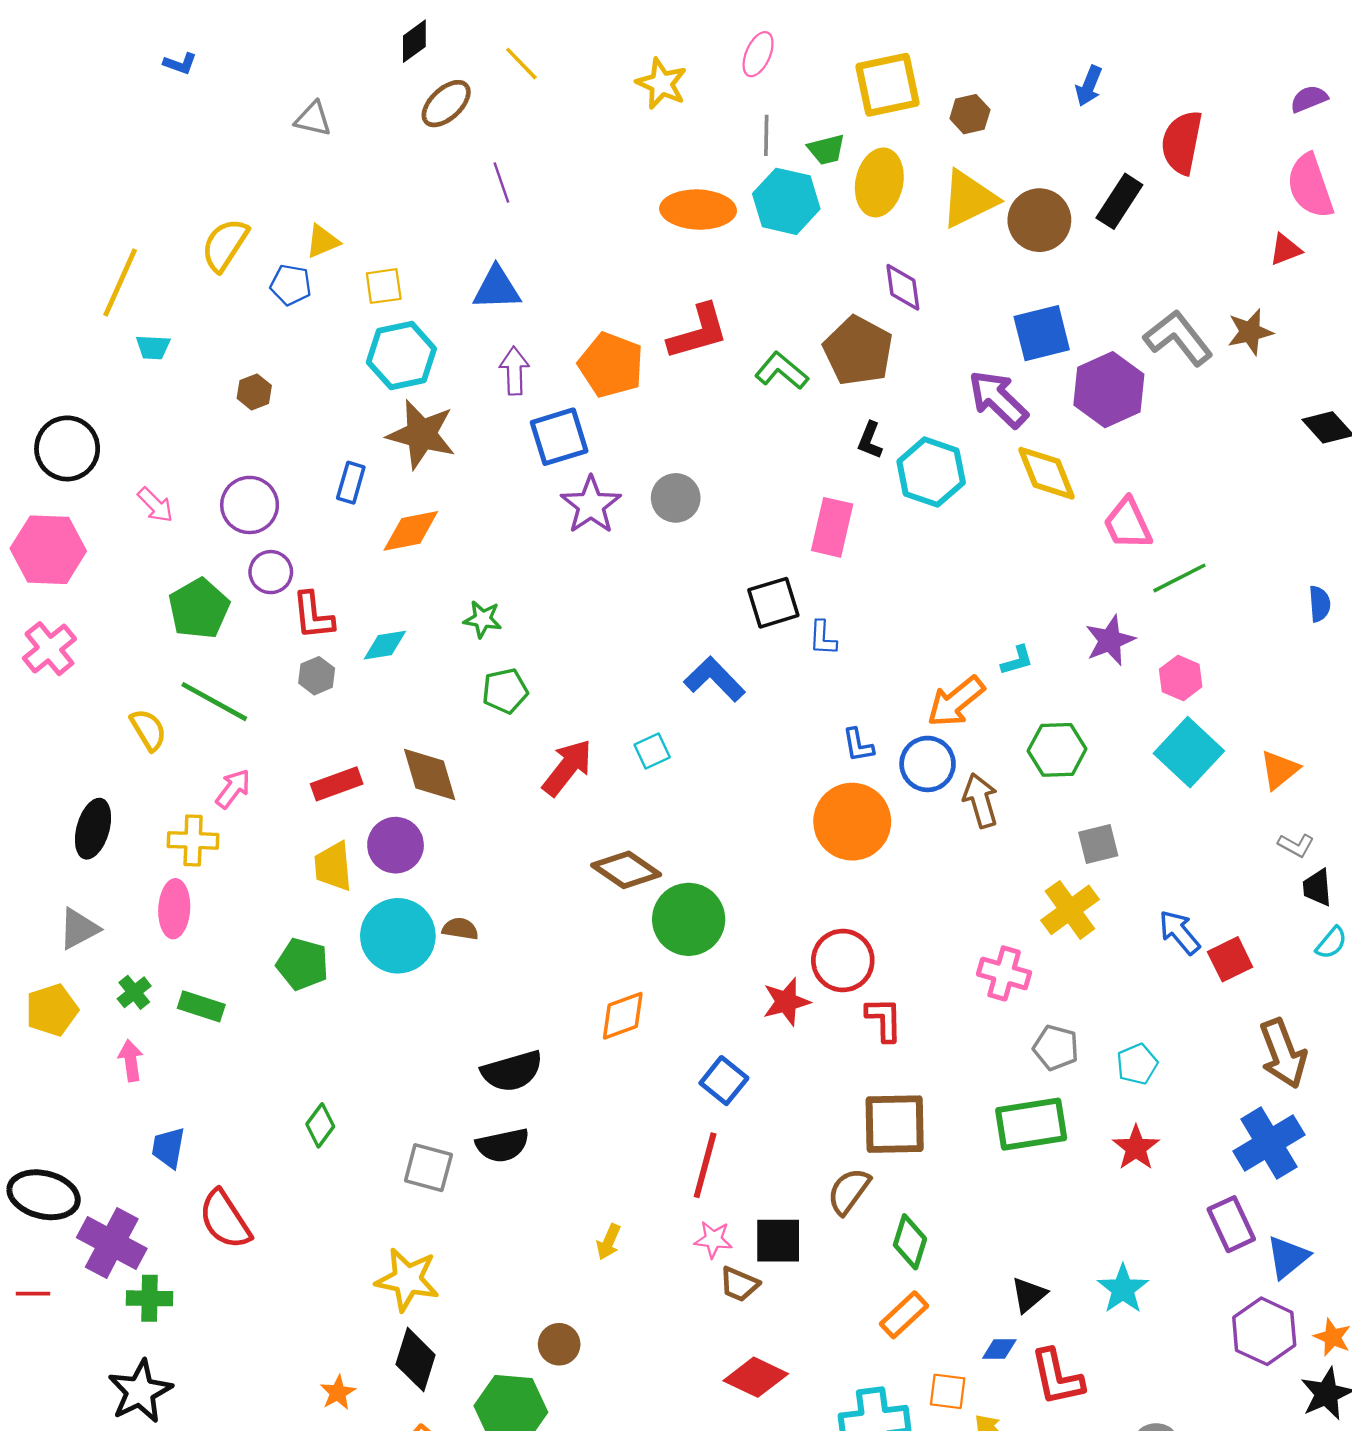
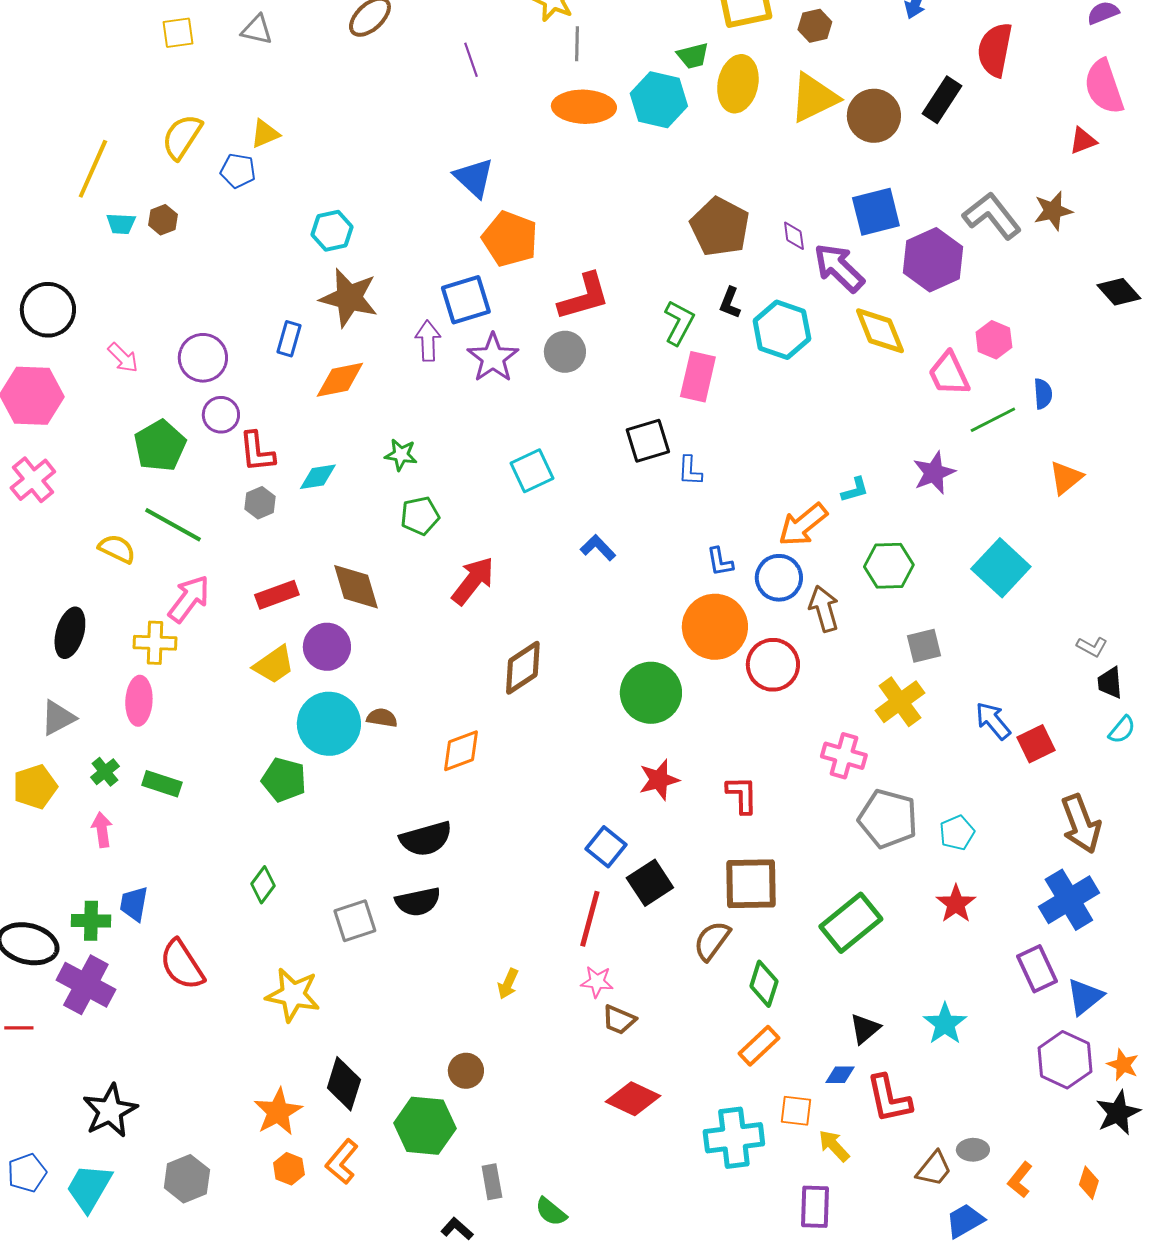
gray line: (766, 135) -> (577, 44), moved
purple line: (501, 182) -> (471, 60), moved
yellow square: (384, 286) -> (178, 33), moved
purple diamond: (903, 287) -> (794, 236), moved, size x0.7
blue triangle: (497, 288) -> (474, 178), moved, turned 45
red L-shape: (698, 332) -> (584, 297), moved
cyan hexagon: (401, 355) -> (332, 231), size x0.7
purple arrow: (514, 371) -> (428, 341), moved
green L-shape: (782, 371) -> (679, 323), moved, turned 78
brown hexagon: (254, 392) -> (163, 220), moved
blue semicircle: (1320, 604) -> (1043, 394), moved
pink hexagon: (1181, 678) -> (994, 340), moved
blue L-shape: (715, 679) -> (598, 548), moved, size x0.7
yellow semicircle: (148, 730) -> (117, 549), turned -33
cyan square: (652, 751) -> (532, 471), moved, size x1.4
orange triangle: (1280, 770) -> (1066, 478), moved
pink arrow: (233, 789) -> (189, 599), size x1.4
yellow trapezoid: (333, 866) -> (274, 665), turned -120
brown diamond: (626, 870) -> (523, 668), turned -68
green circle: (689, 919) -> (651, 693), moved
red circle: (843, 961) -> (773, 665), moved
green pentagon: (303, 964) -> (284, 780), moved
orange diamond: (623, 1016) -> (461, 751), moved
gray pentagon: (1056, 1048) -> (888, 819), size x1.5
green rectangle: (1031, 1124) -> (851, 923), moved, turned -30
gray square: (428, 1168) -> (355, 921), turned -33
black square: (778, 1241) -> (650, 883), moved, turned -33
yellow star: (407, 1280) -> (293, 995), moved
green cross: (149, 1298) -> (91, 921), moved
orange star: (338, 1393) -> (278, 1112), size x1.6

